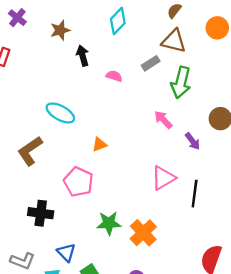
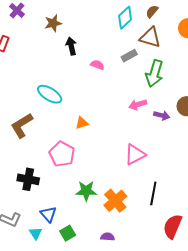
cyan diamond: (118, 21) -> (125, 18), moved
pink arrow: (163, 120) -> (138, 105), turned -66
purple arrow: (193, 141) -> (162, 115), moved, turned -42
black line: (195, 194) -> (153, 193), moved

